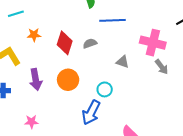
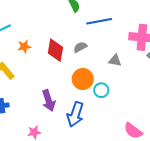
purple arrow: (36, 80) -> (49, 101), moved
orange circle: (68, 80) -> (83, 79), moved
blue arrow: (91, 112) -> (75, 114), moved

